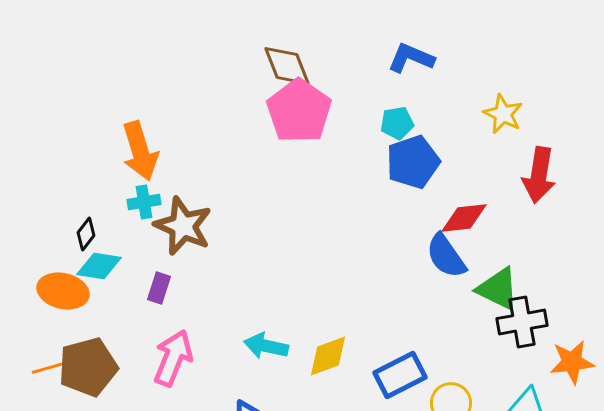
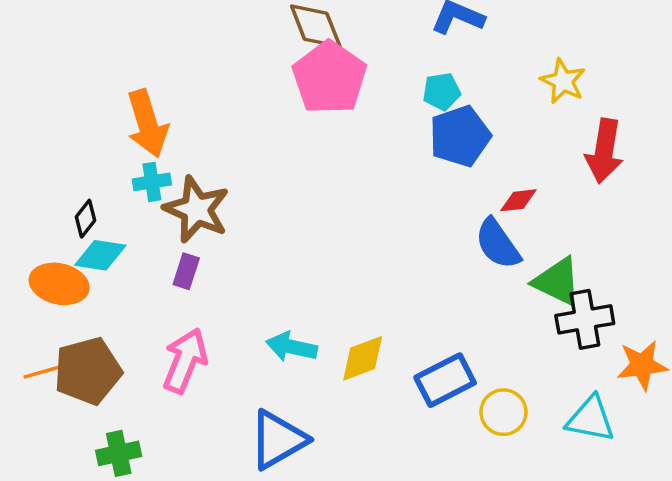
red diamond: (464, 218) -> (518, 200), size x0.7
purple rectangle: (159, 288) -> (186, 271), moved

